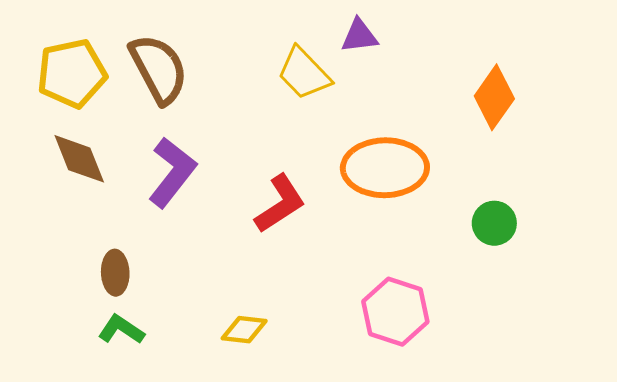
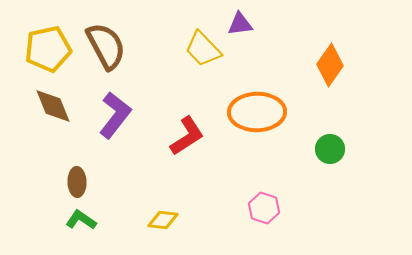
pink hexagon: (395, 312) -> (264, 208), size x0.7

